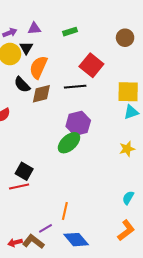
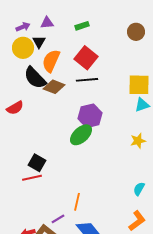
red square: (91, 65) -> (86, 58), moved
black semicircle: (22, 85) -> (35, 78), size x1.4
brown diamond: (41, 94) -> (54, 87), turned 35

